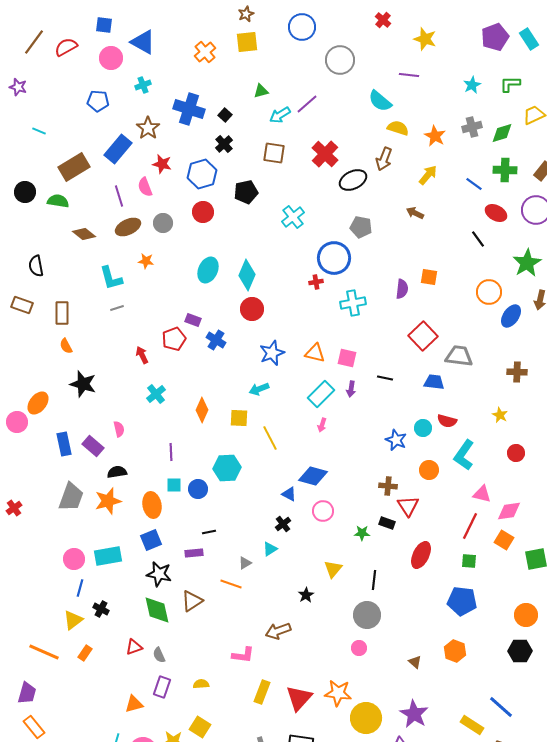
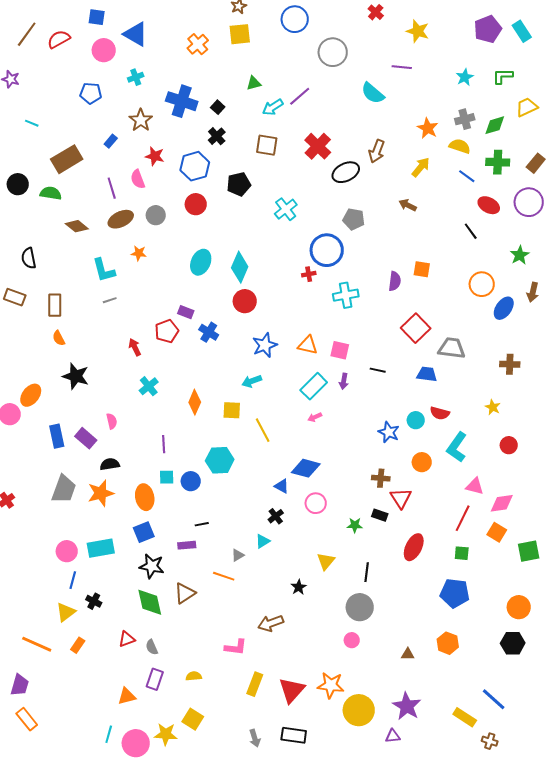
yellow semicircle: (398, 128) -> (460, 146), moved
blue rectangle: (118, 149) -> (111, 141), size x0.5
green star: (527, 263) -> (520, 255), size x0.7
pink arrow: (322, 425) -> (315, 417), turned 48
brown triangle: (415, 662) -> (408, 654), turned -40

